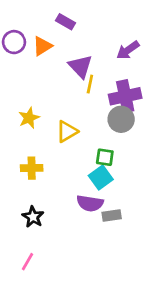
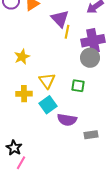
yellow triangle: (67, 131) -> (47, 81), moved, turned -36
cyan square: (101, 178) -> (48, 105), moved
gray rectangle: (112, 216) -> (91, 135), moved
black star: (33, 217) -> (14, 148), moved

